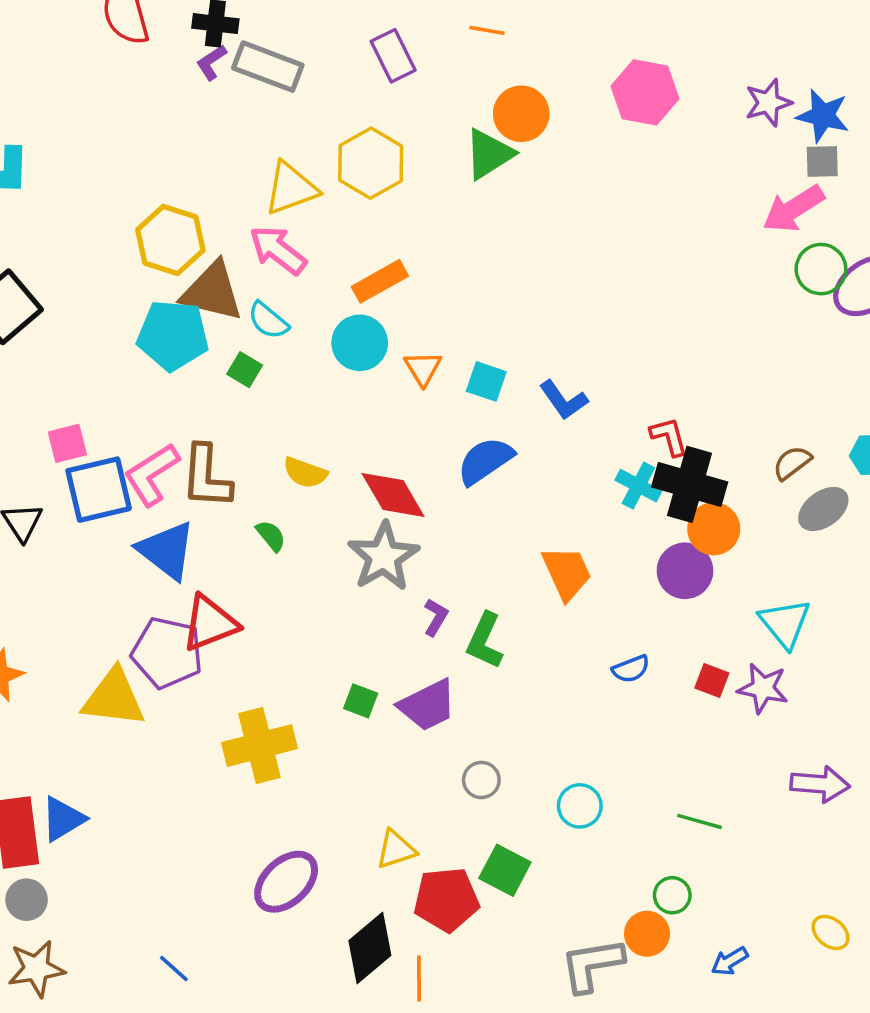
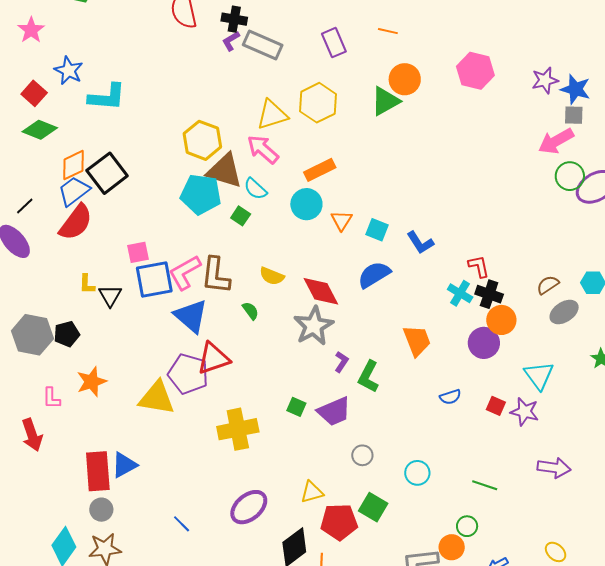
black cross: (690, 484) -> (489, 294), size x0.7
blue line: (174, 969) -> (182, 524), moved

